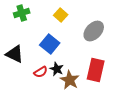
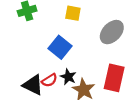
yellow square: (61, 15) -> (73, 13), turned -32
black triangle: (15, 54) -> (33, 85), moved

